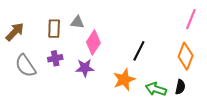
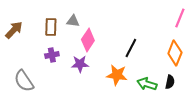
gray semicircle: (25, 66) -> (24, 81), moved
orange star: (124, 80) -> (117, 75), turned 30

